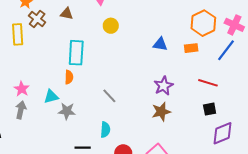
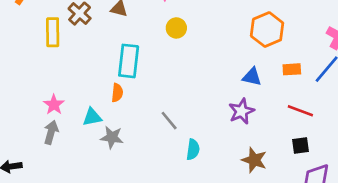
orange hexagon: (203, 23) -> (267, 30), moved
blue triangle: (160, 44) -> (252, 77), moved
orange rectangle: (191, 48) -> (292, 69), moved
brown star: (161, 112) -> (254, 160), moved, turned 30
cyan semicircle: (105, 130) -> (193, 149), moved

